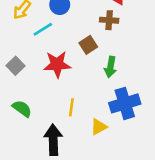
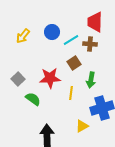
cyan line: (43, 29) -> (71, 40), moved
yellow line: (71, 107) -> (71, 93), moved
green semicircle: (22, 109) -> (33, 99), moved

